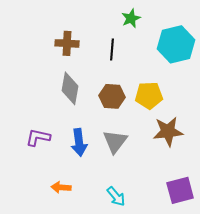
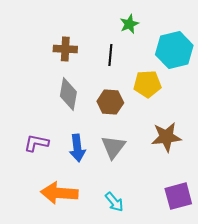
yellow pentagon: (149, 95) -> (147, 84), moved
orange arrow: (61, 187) -> (59, 193), size x1.8

